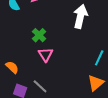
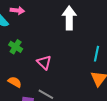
green cross: (39, 35) -> (16, 47), moved

